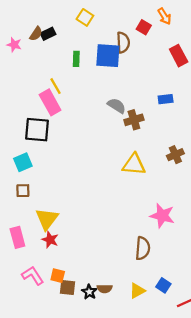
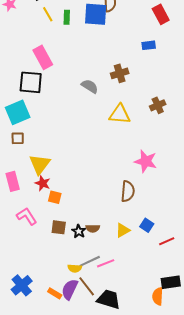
yellow line: (56, 86) -> (48, 14), moved
blue rectangle: (166, 99) -> (149, 45), moved
gray semicircle: (117, 106) -> (90, 86), moved
cyan square: (23, 162) -> (18, 112), size x1.4
orange square: (58, 276) -> (55, 197), moved

